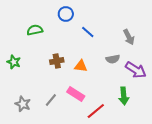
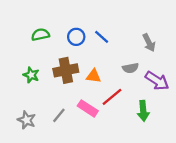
blue circle: (66, 14) -> (76, 37), moved
brown cross: (57, 61) -> (66, 70), size x1.5
green star: (14, 62) -> (31, 75), moved
red line: (96, 111) -> (112, 97), moved

